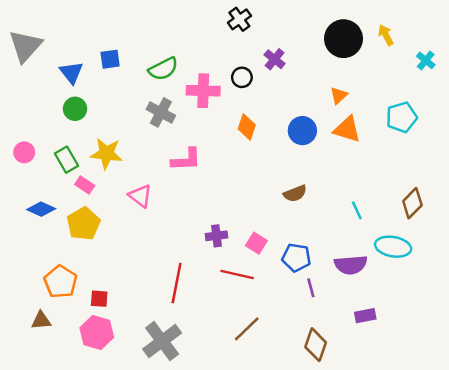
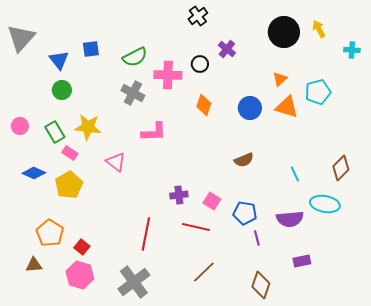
cyan cross: (426, 60) -> (352, 50), turned -35
cyan pentagon: (402, 117) -> (318, 92), moved
red square: (99, 299) -> (82, 247), turned 35

